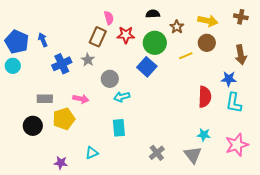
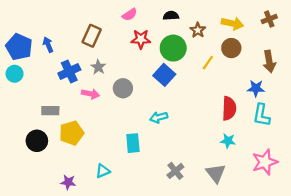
brown cross: (241, 17) -> (269, 19), turned -32
pink semicircle: (109, 18) -> (130, 15), moved, turned 72
brown rectangle: (98, 37) -> (92, 36), moved
yellow line: (186, 56) -> (208, 63), turned -32
cyan arrow: (122, 97) -> (159, 117), moved
pink arrow: (81, 99) -> (91, 94), moved
cyan star: (204, 135) -> (228, 141), moved

